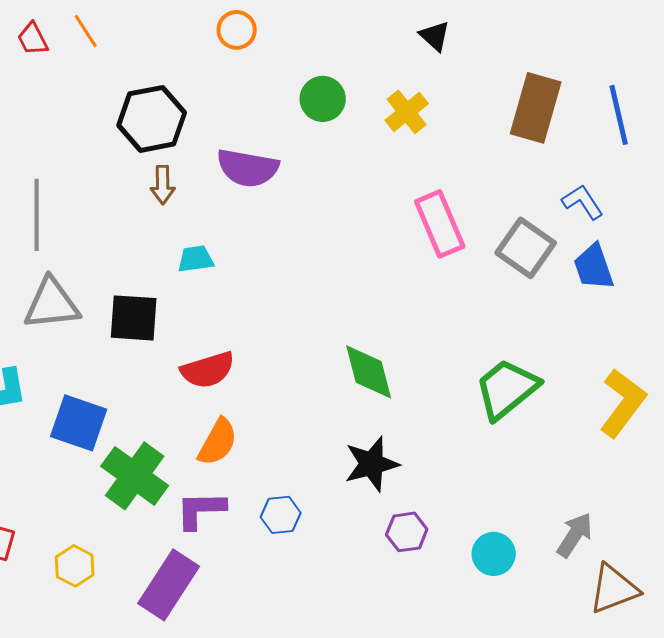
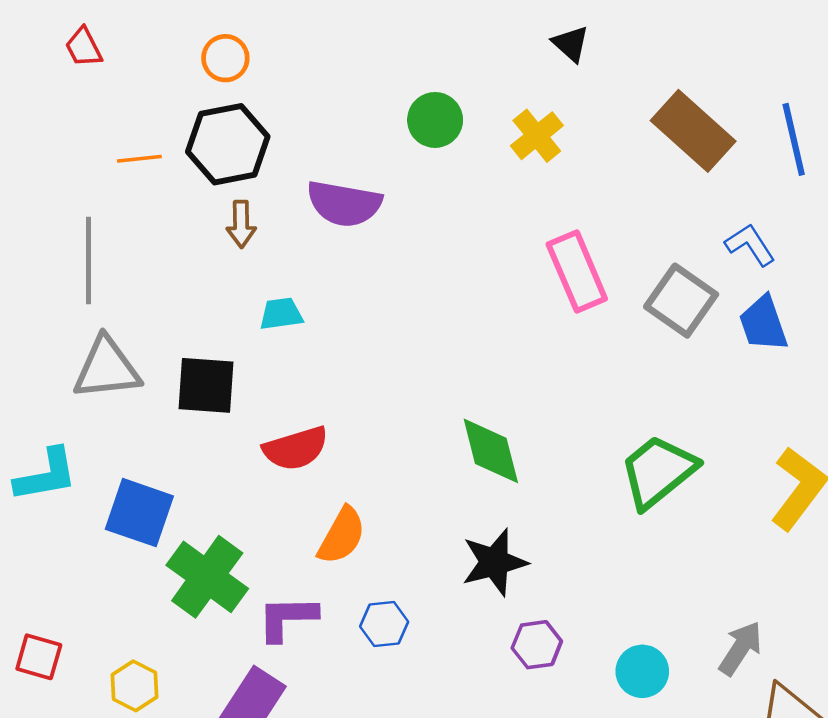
orange circle: (237, 30) -> (225, 58), moved
orange line: (86, 31) -> (139, 159), moved, turned -63
brown rectangle: (536, 108) -> (693, 131), turned -64
orange semicircle: (218, 442) -> (342, 536), moved

